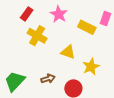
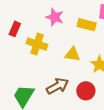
red rectangle: (27, 14) -> (15, 29), moved
brown arrow: (48, 79) -> (58, 86), size x1.5

